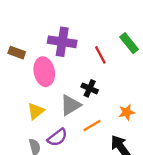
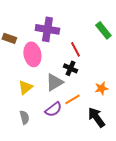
red line: (100, 55) -> (75, 49), moved
purple semicircle: (57, 137) -> (53, 109), moved

